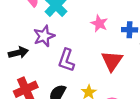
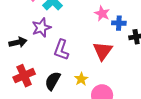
pink star: (99, 23) -> (102, 13), moved

